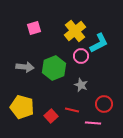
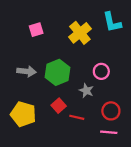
cyan L-shape: (99, 43) -> (112, 22), moved, turned 105
pink circle: (81, 56) -> (101, 71), moved
red square: (51, 116) -> (59, 106), moved
pink line: (93, 123) -> (109, 132), moved

